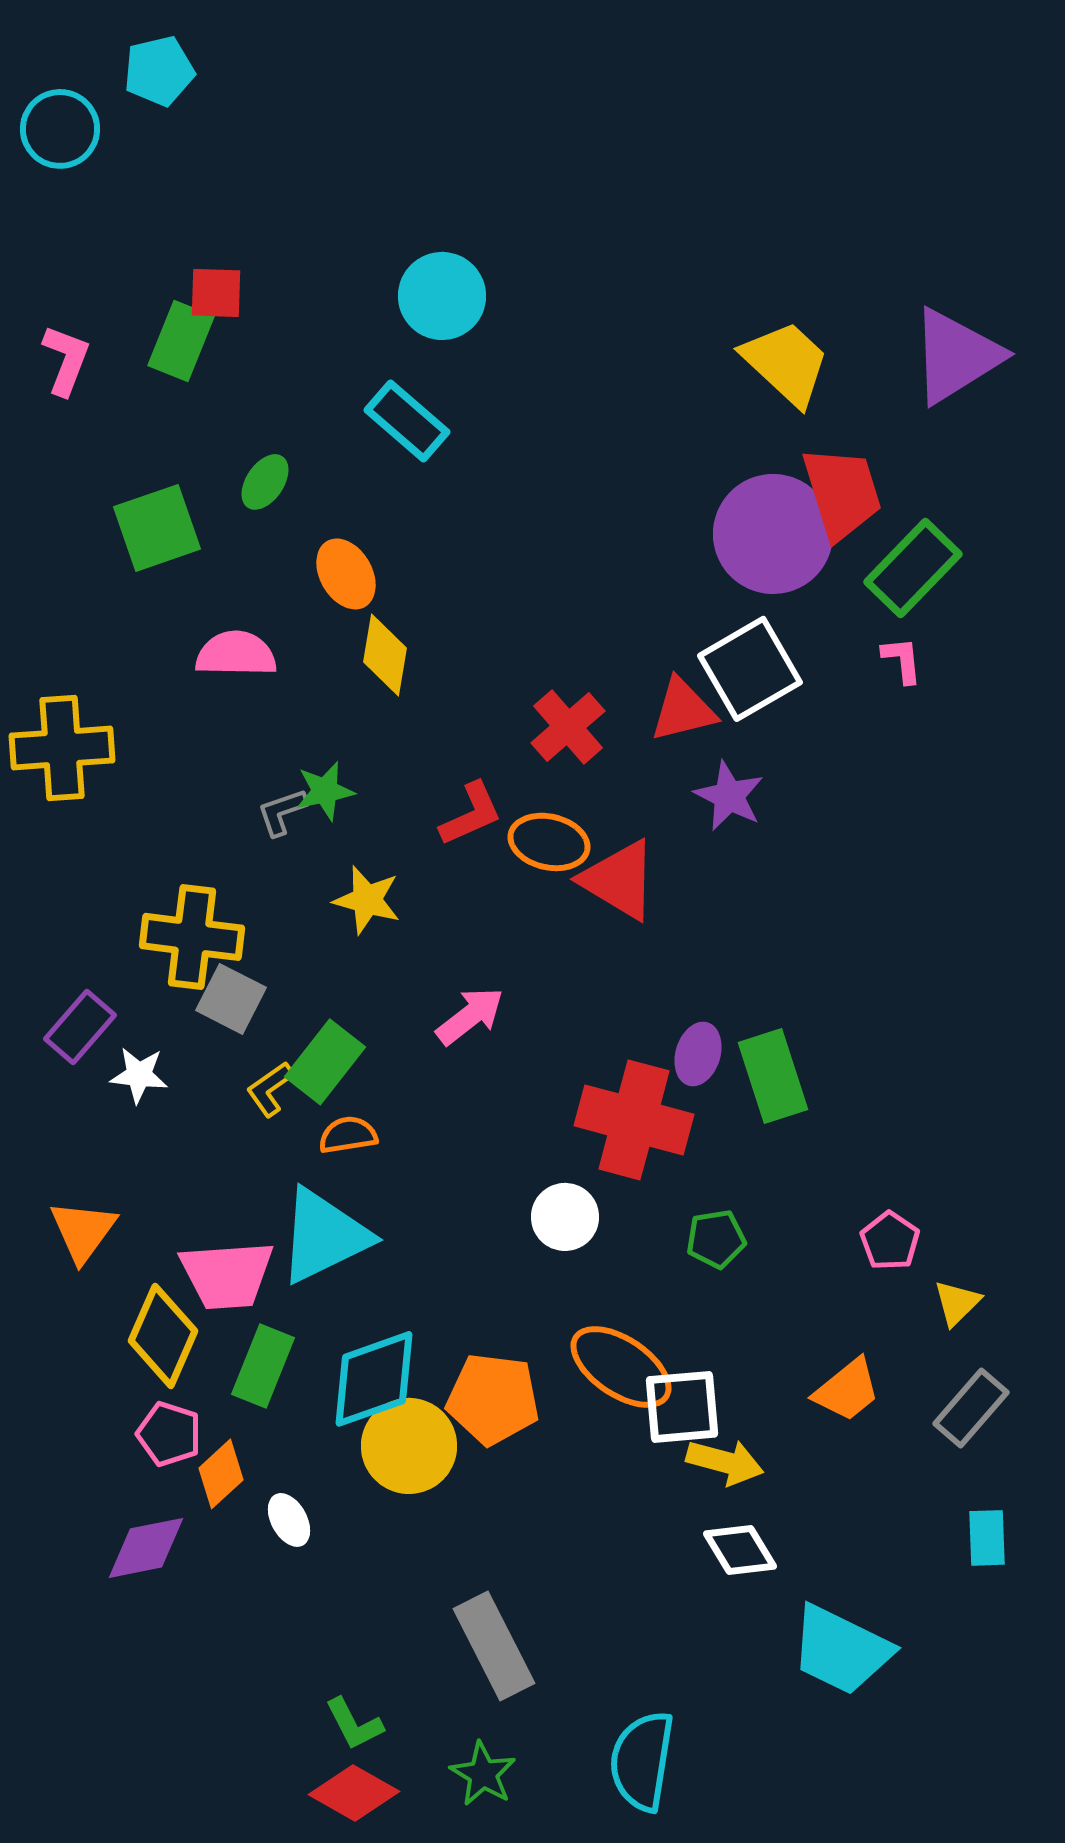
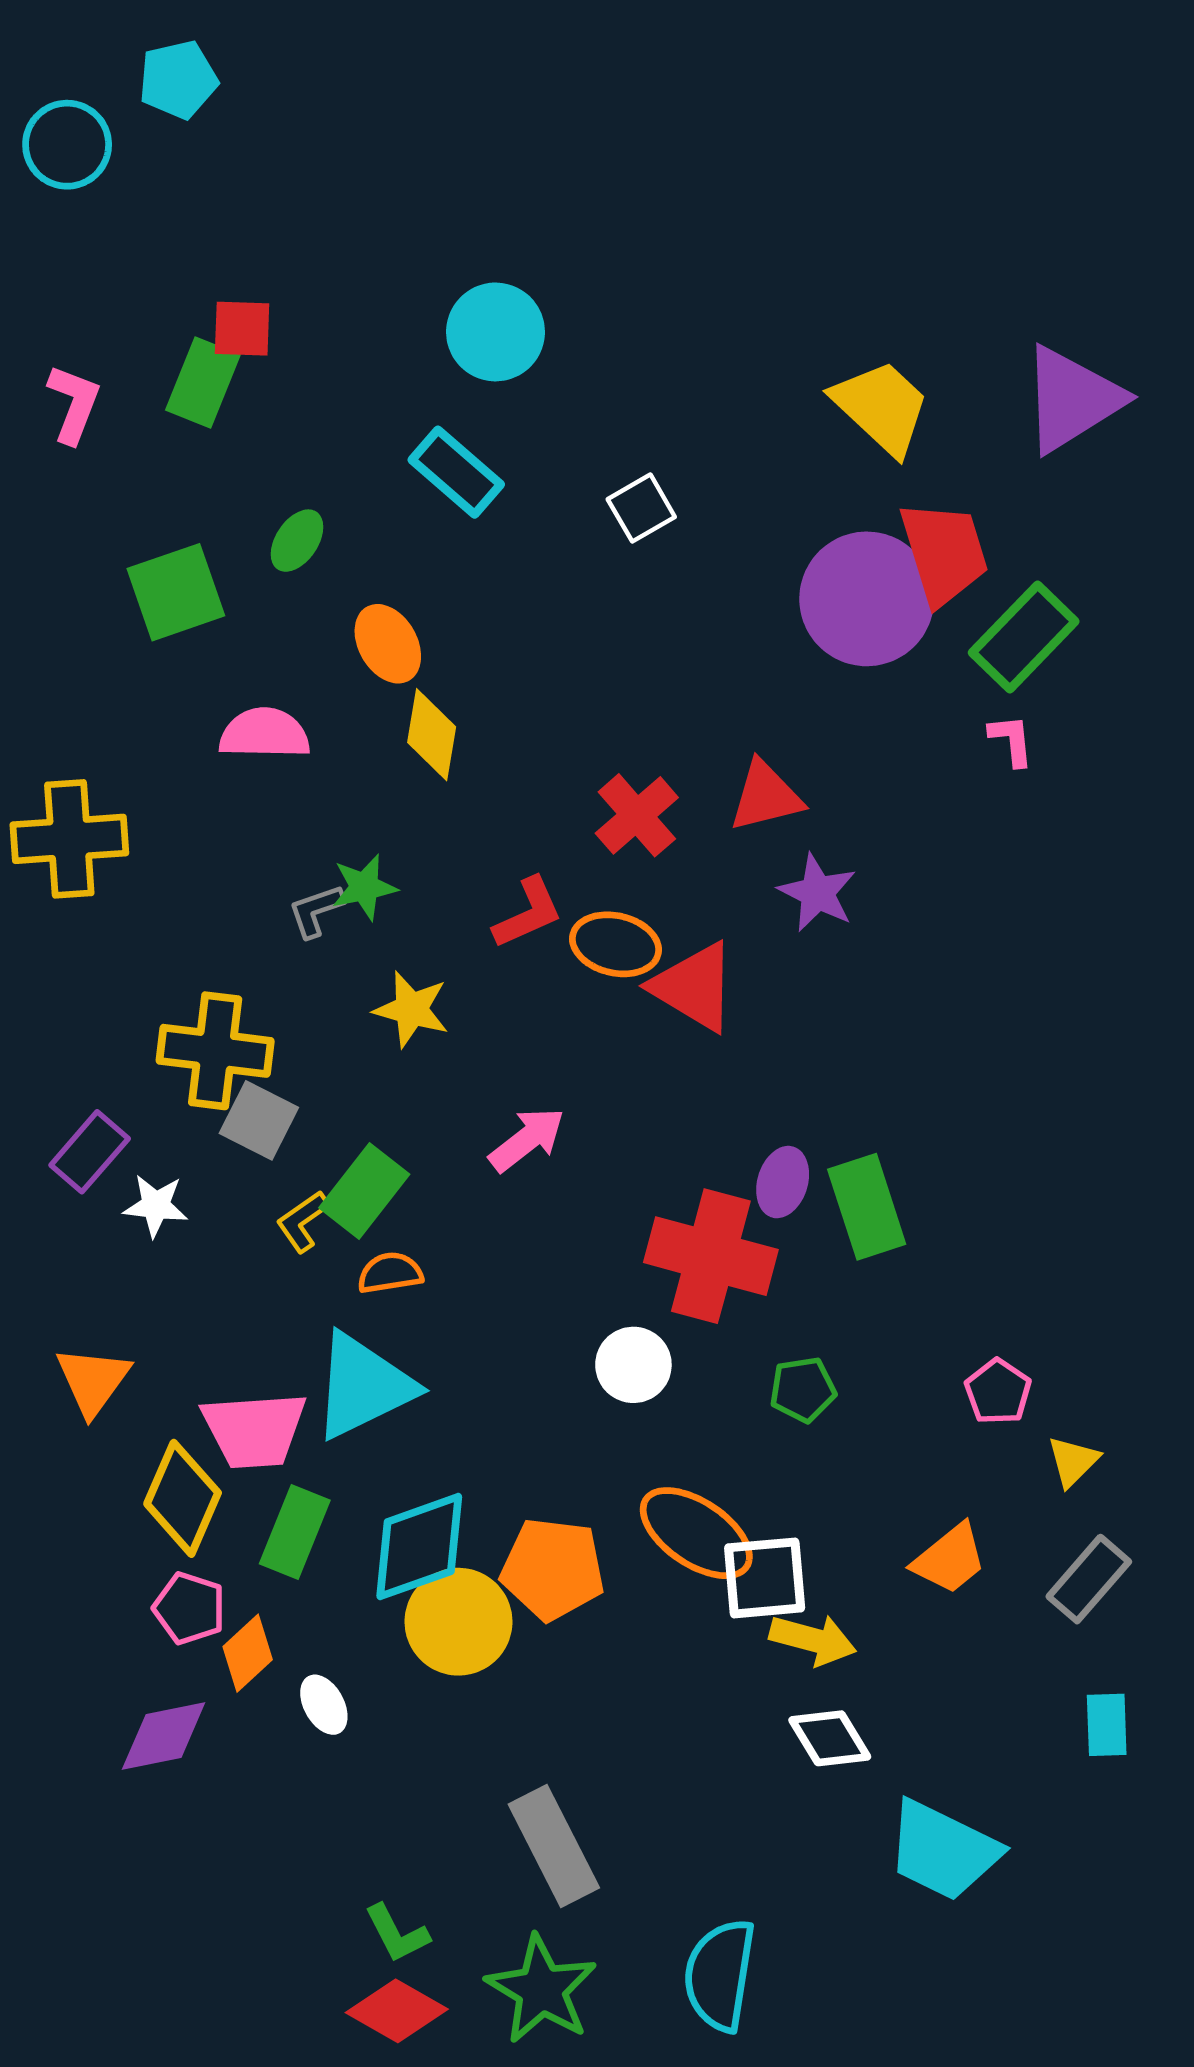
white square: (750, 669) -> (641, 508), moved, size x0.6
green star: (483, 1774) -> (541, 1990), size x1.5

